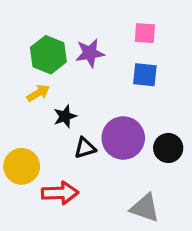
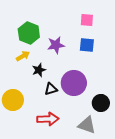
purple star: (90, 53) -> (56, 45), moved
black circle: (168, 148) -> (101, 103), moved
red arrow: (60, 193) -> (48, 119), moved

